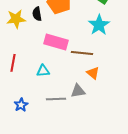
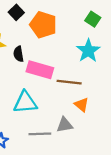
black semicircle: (37, 14) -> (18, 54), moved
cyan triangle: (43, 71) -> (25, 102), size x1.6

